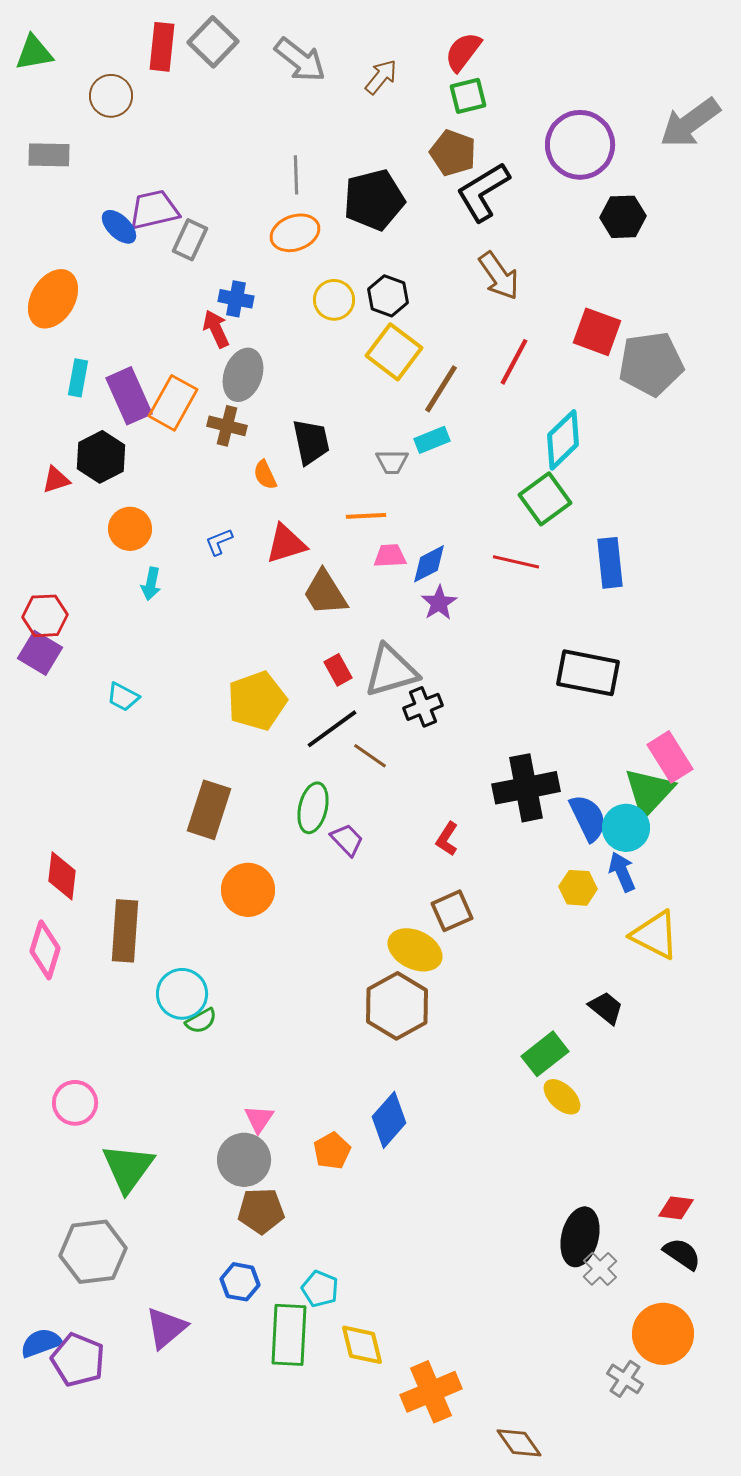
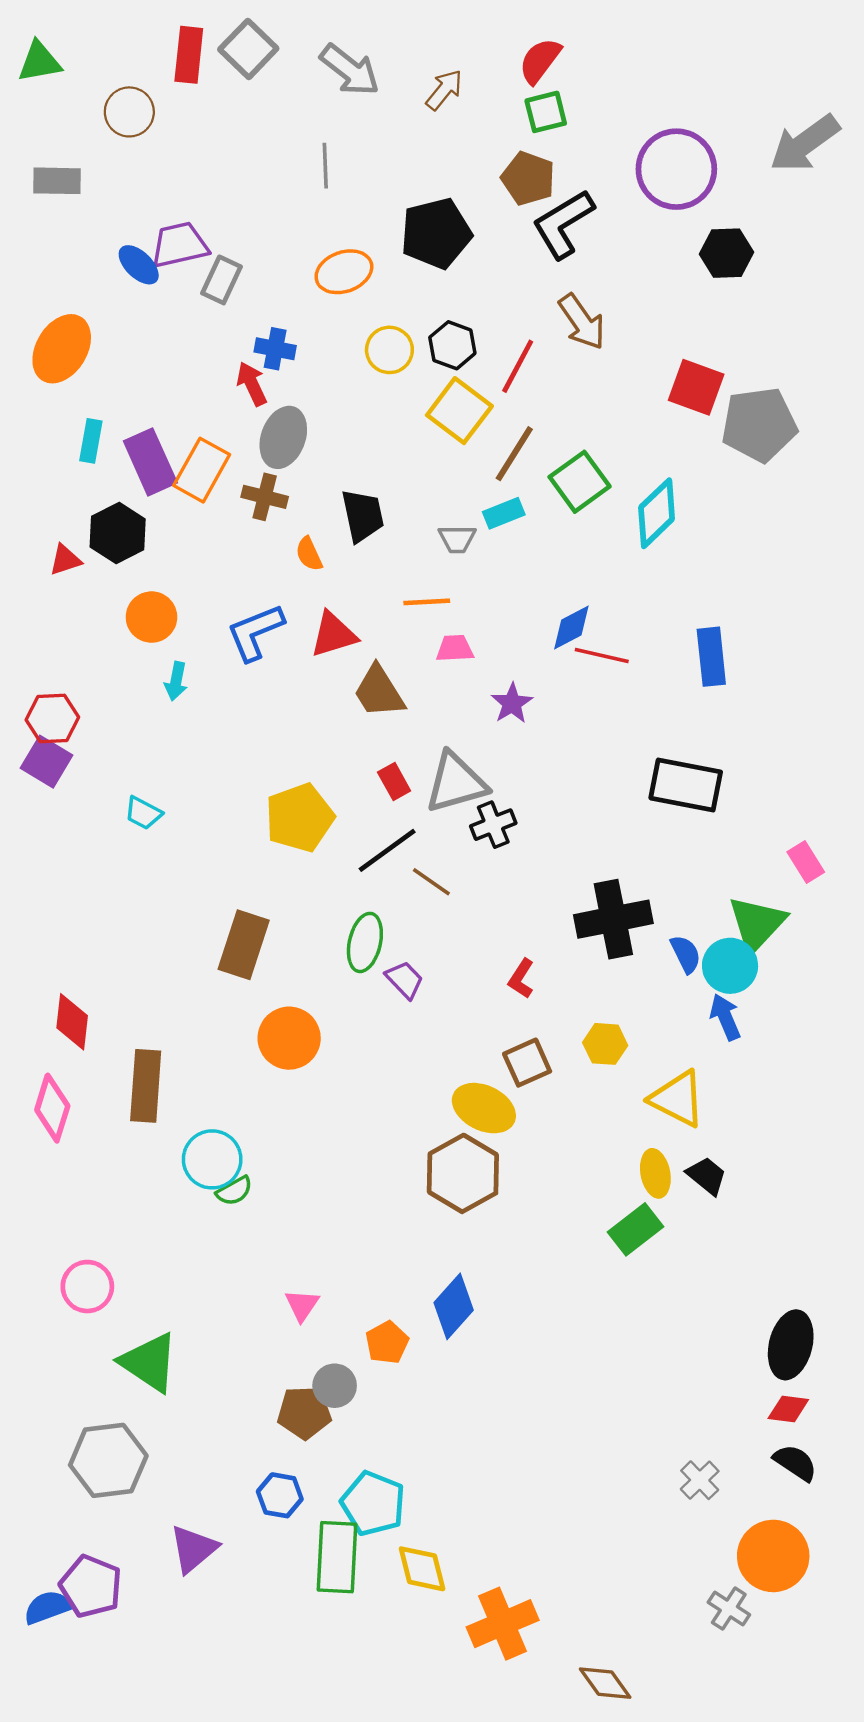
gray line: (296, 175) -> (325, 166), moved
red line: (514, 362) -> (518, 366), moved
green square: (545, 499) -> (580, 482), moved
blue L-shape: (219, 542) -> (255, 632), size x1.8
blue diamond: (429, 564) -> (571, 628), moved
pink rectangle: (670, 757) -> (806, 862), moved, size x0.7
blue semicircle: (588, 818) -> (686, 954), size x0.7
yellow hexagon: (578, 888) -> (605, 1044), moved
yellow triangle: (655, 935) -> (678, 1099), moved
yellow ellipse: (562, 1097) -> (655, 1173), moved, turned 36
gray circle: (244, 1160) -> (335, 1386), moved, size x0.7
green triangle: (128, 1168) -> (149, 1362), turned -32
black ellipse: (580, 1237) -> (791, 1345), moved
cyan pentagon: (320, 1289) -> (373, 1503), size x1.5
blue semicircle: (41, 1343) -> (48, 1607), moved

